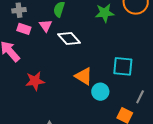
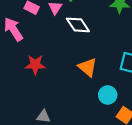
cyan circle: (100, 92) -> (108, 95), moved

